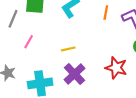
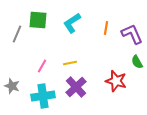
pink line: (29, 42) -> (42, 66), moved

